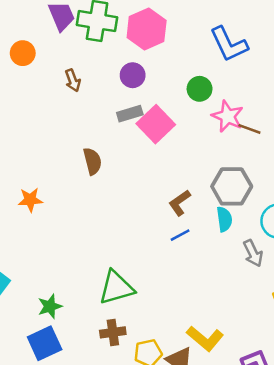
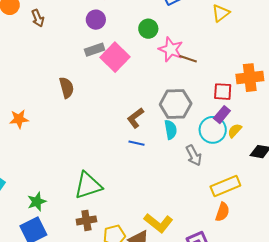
brown arrow: (73, 80) -> (38, 18), moved
blue line: (180, 235) -> (136, 143), turned 42

